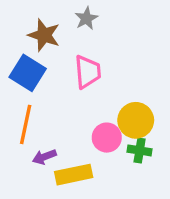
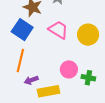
pink trapezoid: (88, 72) -> (58, 30), turned -55
yellow circle: (136, 120) -> (88, 35), moved

